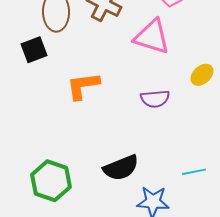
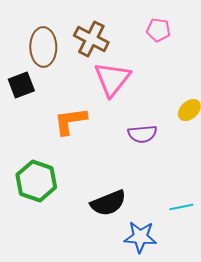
pink triangle: (152, 37) -> (112, 79), moved, turned 51
green hexagon: (51, 181) -> (36, 181), moved

